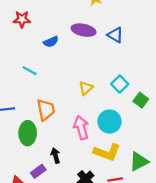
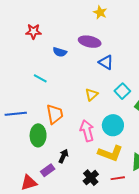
blue triangle: (115, 35) -> (106, 62), moved
blue semicircle: (51, 42) -> (60, 52), turned 40
black arrow: (55, 156) -> (63, 156), turned 40

